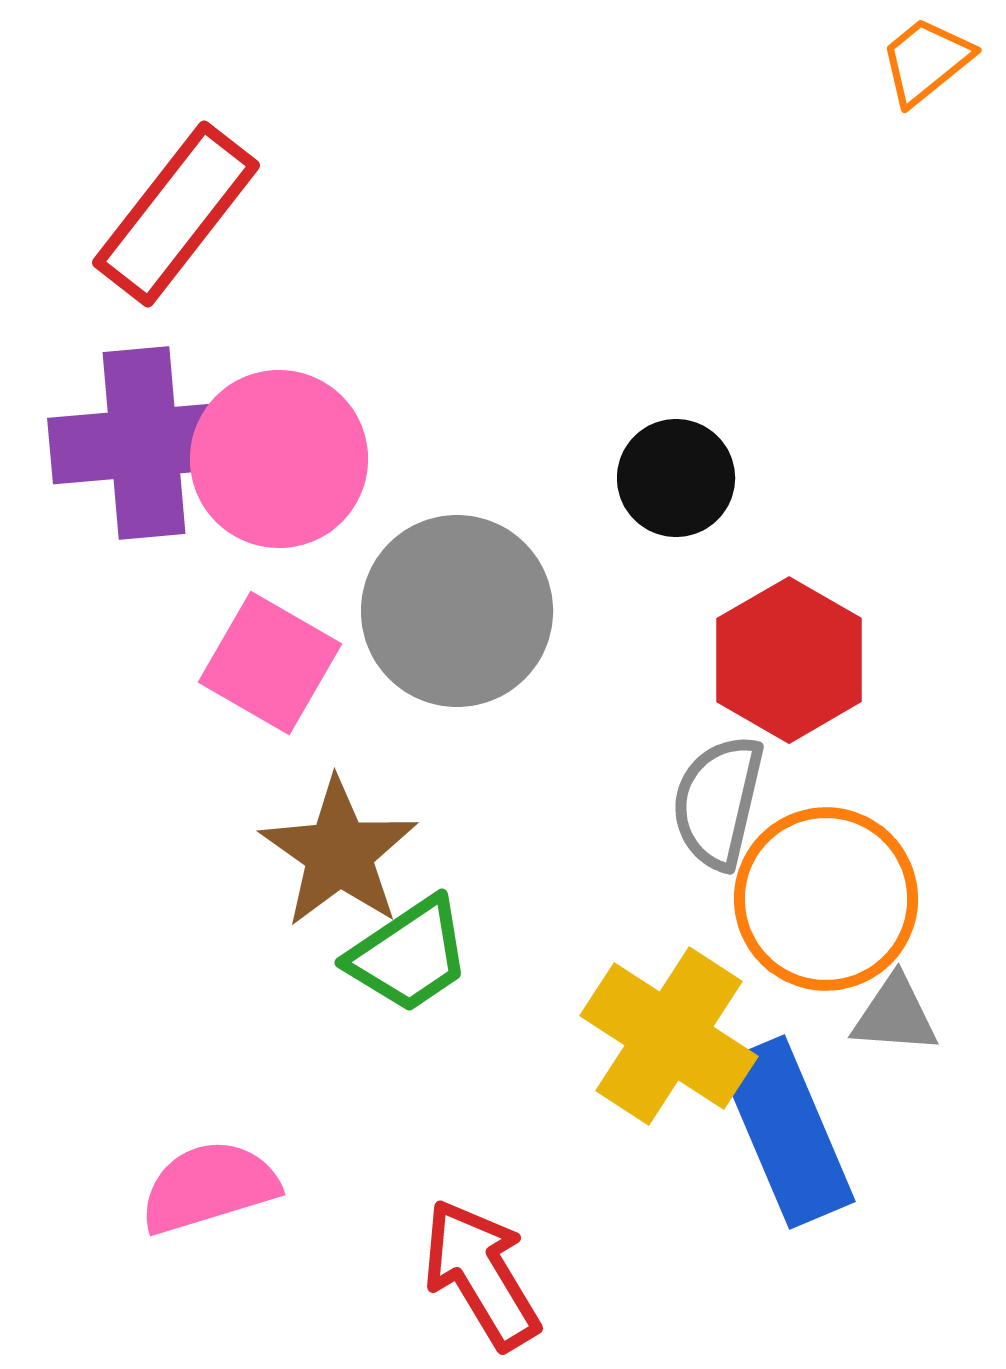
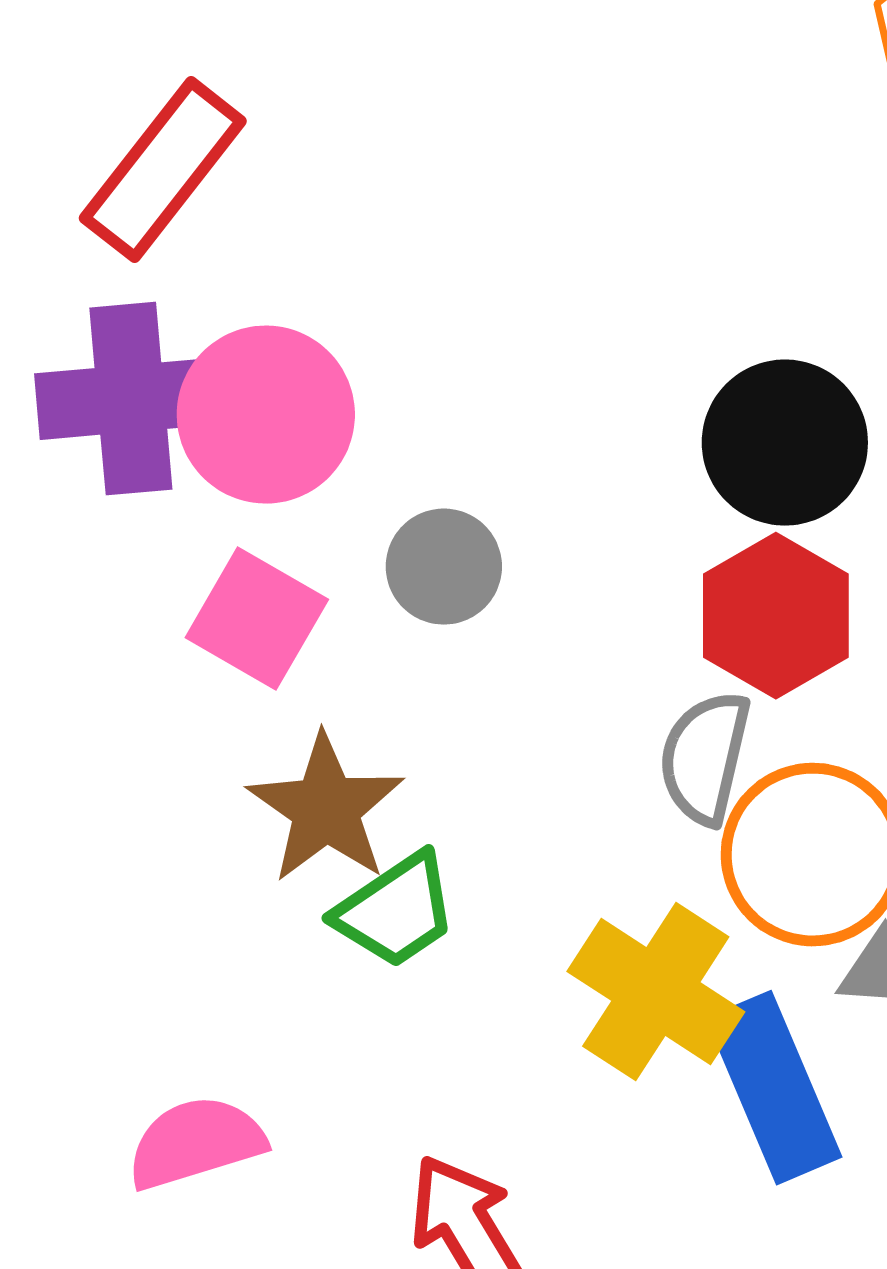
black circle: (676, 478) -> (785, 443), moved, size x1.4
gray circle: (457, 611) -> (444, 567), size x0.6

